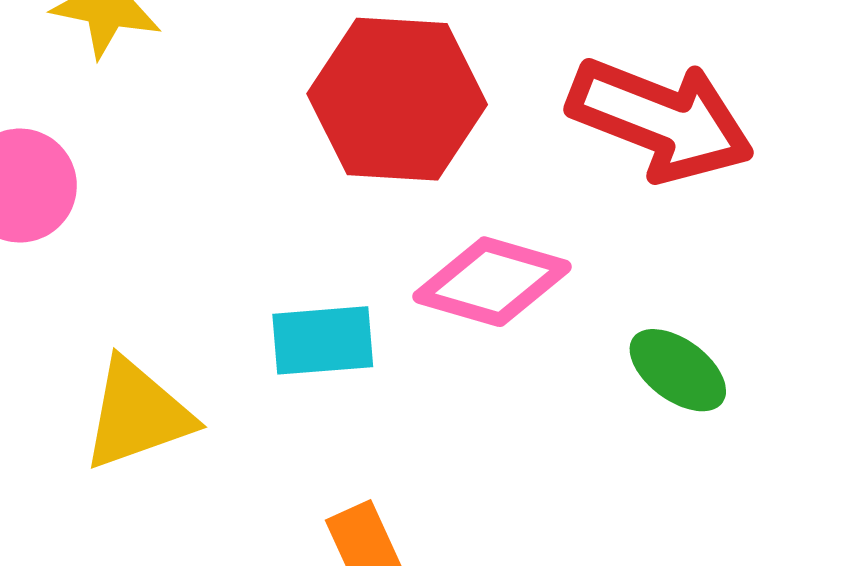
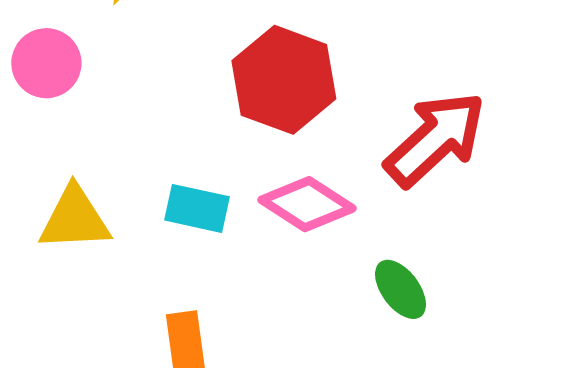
red arrow: (661, 120) -> (435, 139), turned -81

